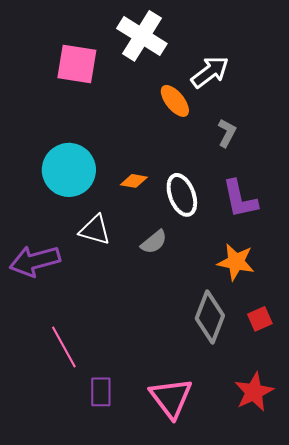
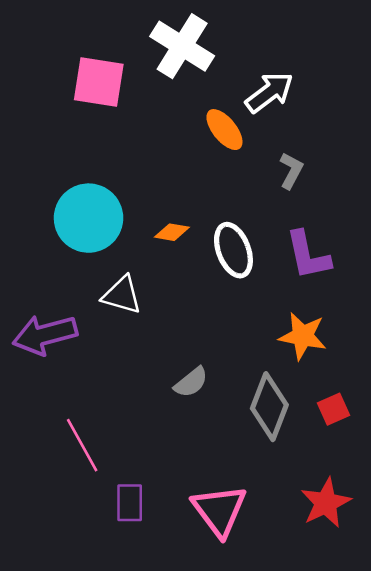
gray semicircle: (154, 242) -> (191, 382), moved

